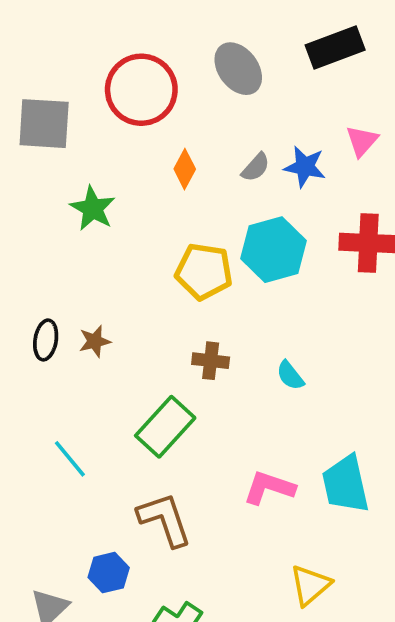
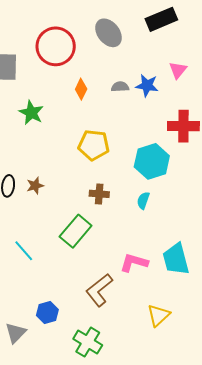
gray semicircle: (256, 167) -> (120, 87), turned -132
cyan hexagon: (273, 250) -> (152, 161), moved
cyan semicircle: (290, 375) -> (143, 200), turned 60
brown L-shape: (165, 519) -> (99, 290), moved, turned -108

